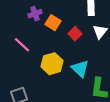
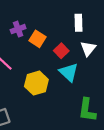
cyan triangle: (80, 69) -> (69, 72), moved

